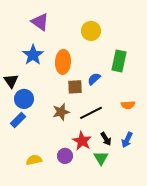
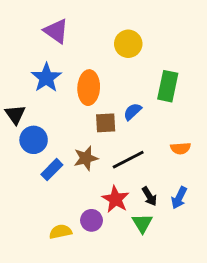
blue rectangle: (18, 120) -> (52, 170), moved
yellow semicircle: (34, 160) -> (60, 232), moved

